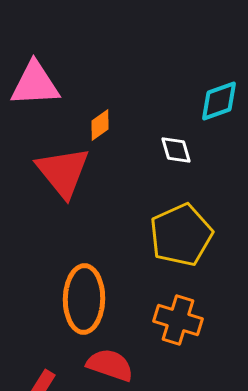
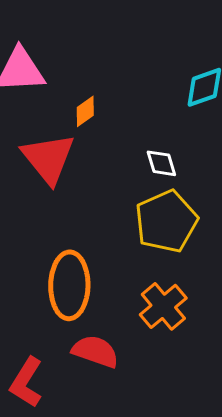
white diamond: (176, 150) -> (161, 163), moved
orange cross: (178, 320) -> (163, 306), turned 33

